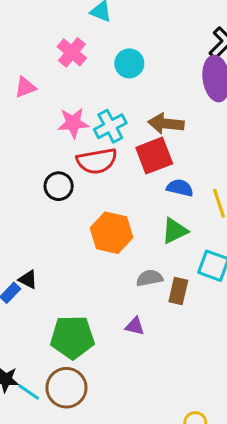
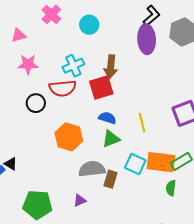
pink star: (73, 123) -> (28, 64), moved
brown arrow: (166, 124) -> (111, 67), turned -95
blue semicircle: (180, 188) -> (107, 118), moved
gray semicircle: (150, 278) -> (92, 169), size x1.5
purple triangle: (135, 326) -> (80, 200), turned -40

